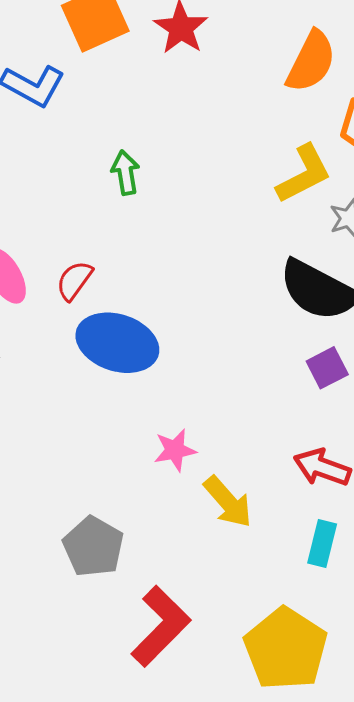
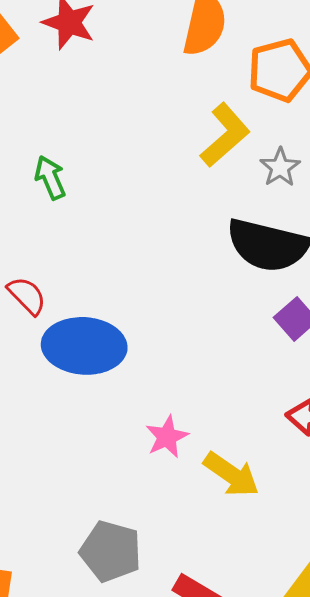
red semicircle: (74, 280) -> (27, 296), turned 114

